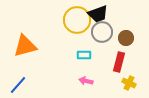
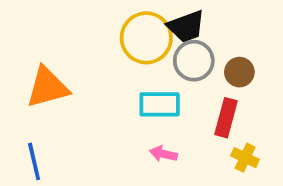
cyan rectangle: (84, 55) -> (160, 104), size x1.5
blue line: (18, 85) -> (34, 161), turned -54

